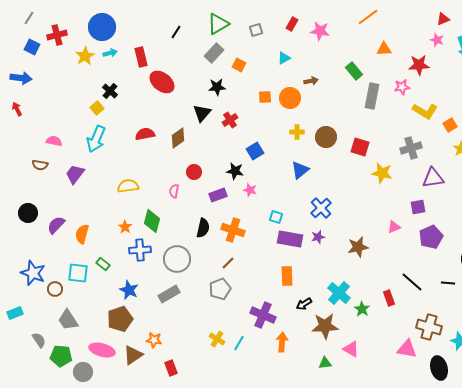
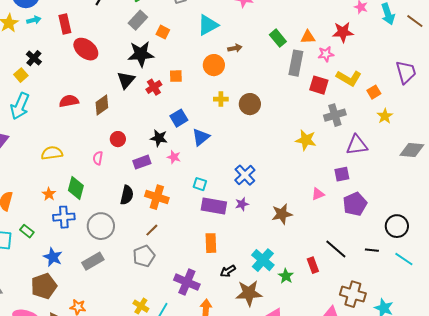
orange triangle: (384, 49) -> (308, 37), moved
cyan triangle: (284, 58) -> (208, 25), size x1.6
black star: (217, 87) -> (141, 54), size x1.5
orange square: (265, 97) -> (176, 76), moved
red square: (360, 147) -> (319, 85), moved
blue triangle: (300, 170) -> (201, 137), moved

